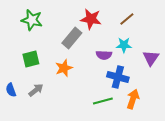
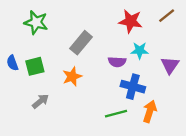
red star: (91, 19) -> (131, 21), moved
brown line: (127, 19) -> (167, 16), moved
blue semicircle: (11, 90) -> (12, 63), moved

